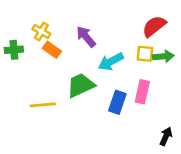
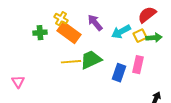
orange rectangle: (52, 50) -> (69, 33), size x1.6
yellow square: (145, 54) -> (140, 36), turned -32
cyan arrow: (111, 62) -> (121, 32), moved
yellow line: (43, 105) -> (71, 62), moved

